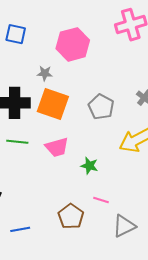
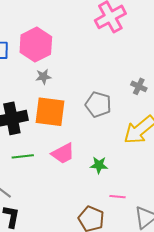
pink hexagon: (73, 44) -> (36, 45), moved
gray star: (45, 73) -> (43, 77), moved

